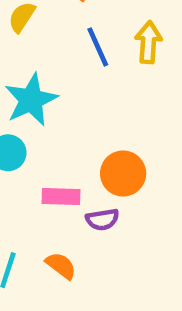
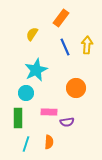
orange circle: (123, 173) -> (76, 88), moved
orange semicircle: (61, 266) -> (49, 142), turned 56

